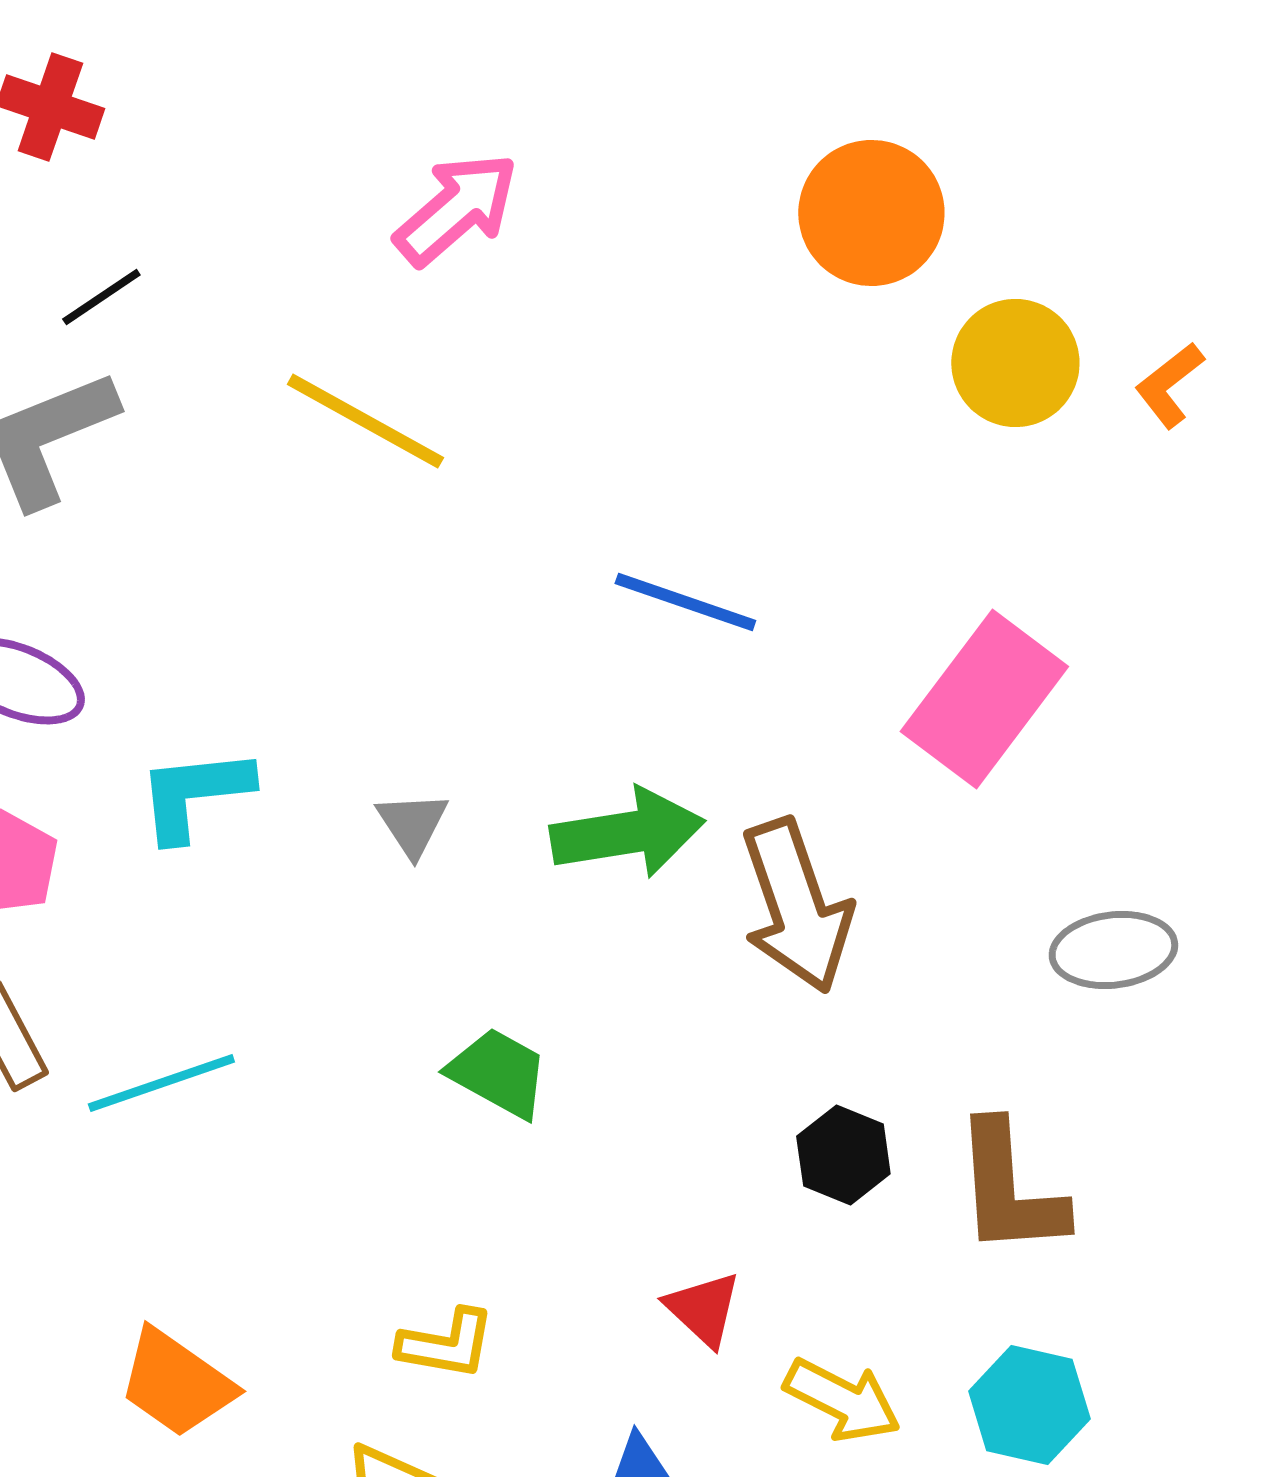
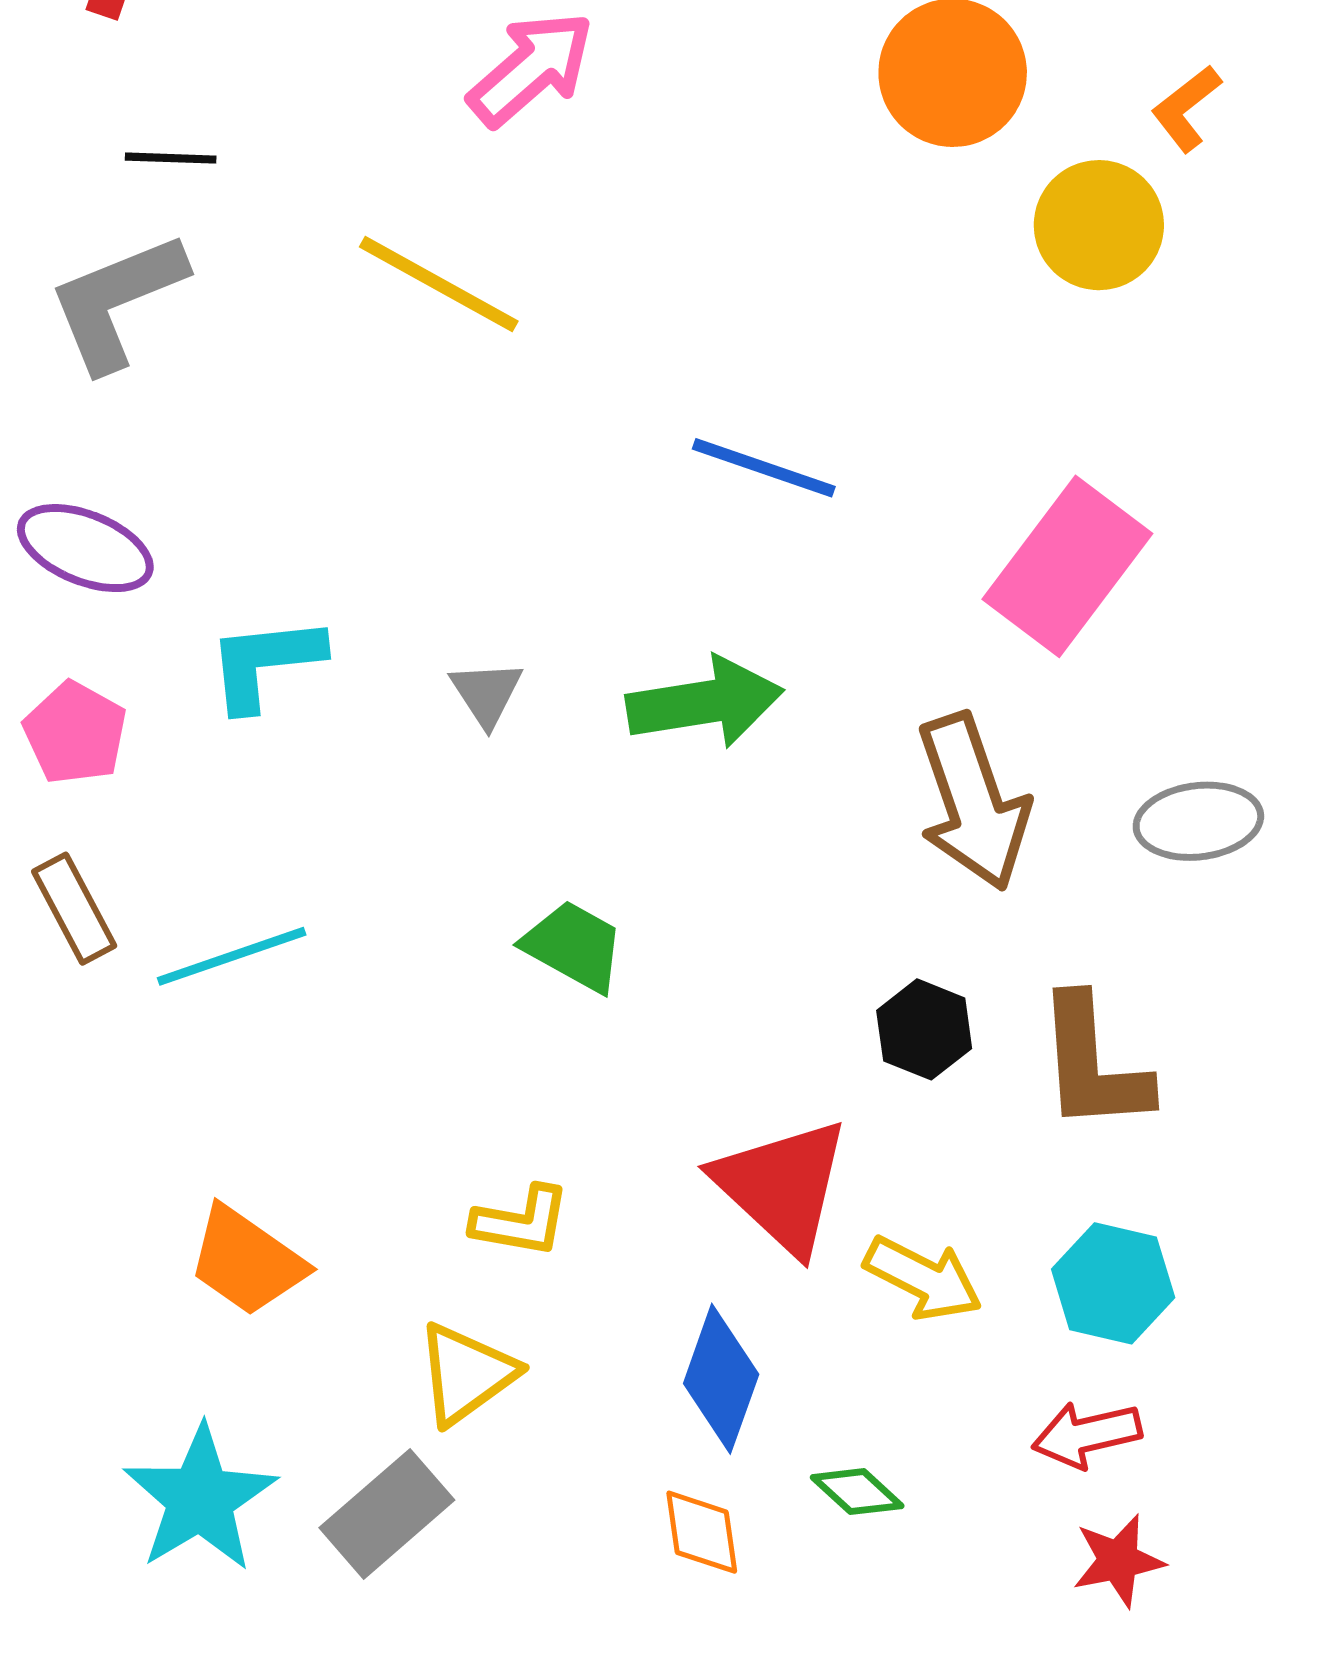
black line: (101, 297) -> (171, 158), turned 36
orange L-shape: (1169, 385) -> (1186, 108), moved
brown arrow: (796, 906) -> (973, 802), moved
red triangle: (703, 1309) -> (782, 1186), size x1.8

